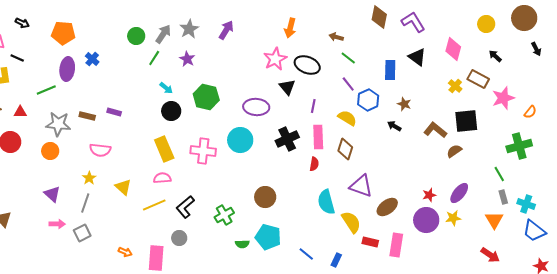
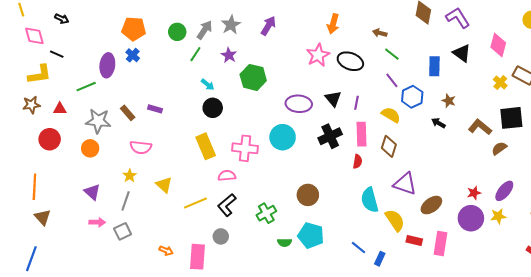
orange pentagon: (63, 33) -> (134, 29), moved
black triangle: (287, 87) -> (333, 99), moved
green hexagon: (206, 97) -> (253, 77), moved
brown rectangle: (87, 116) -> (128, 113), turned 35
pink semicircle: (162, 178) -> (227, 176), moved
blue line: (306, 254) -> (358, 248), moved

